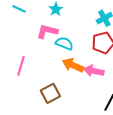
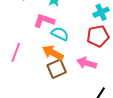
orange arrow: (73, 65) -> (53, 53), moved
brown square: (50, 93) -> (57, 69), moved

